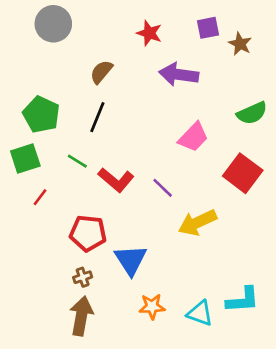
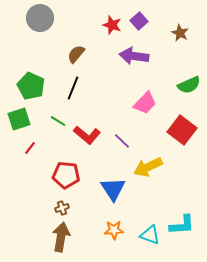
purple square: (208, 28) -> (139, 21), moved, turned -30
blue triangle: (131, 260) -> (113, 189), moved

